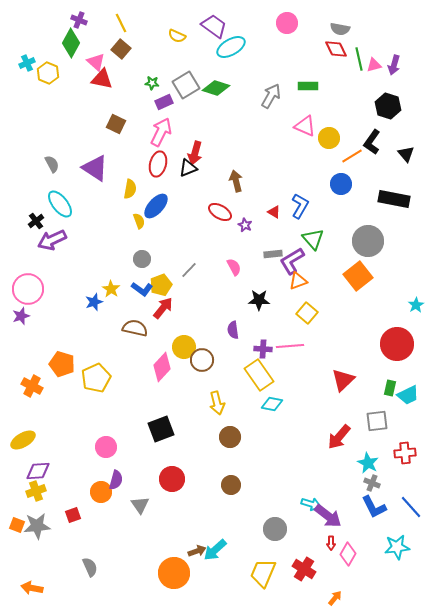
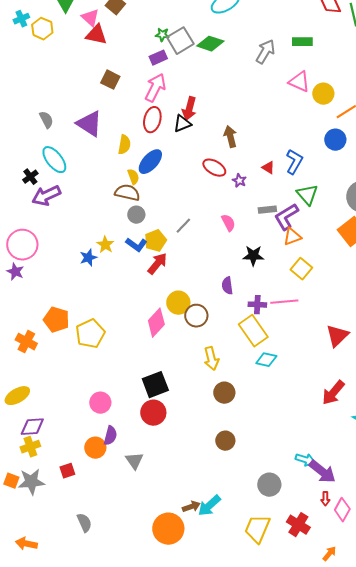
green star: (152, 83) -> (162, 35), moved
purple star: (21, 316) -> (15, 272), turned -30
brown semicircle: (135, 328) -> (127, 193), moved
red circle: (172, 479) -> (153, 413), moved

